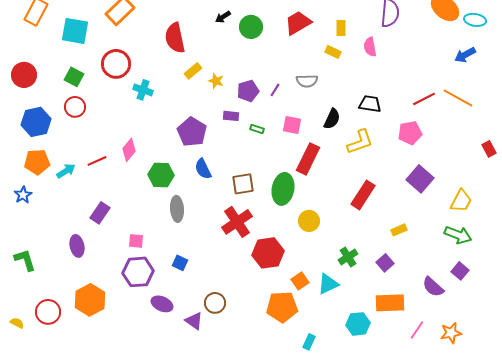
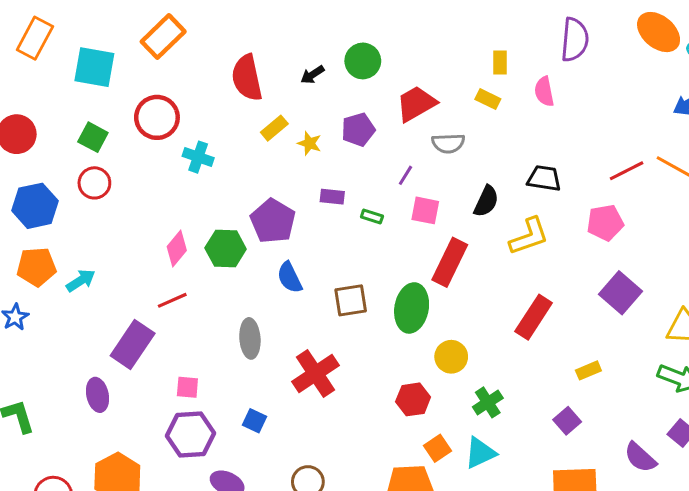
black arrow: (223, 17) -> (312, 75), moved
red trapezoid: (298, 23) -> (416, 104), moved
purple line: (275, 90) -> (405, 175), moved
purple pentagon: (248, 91) -> (358, 130), moved
red line: (97, 161) -> (172, 300), moved
green hexagon: (161, 175) -> (226, 249), moved
purple rectangle: (100, 213) -> (133, 345), size x1.4
red cross: (237, 222) -> (316, 374), moved
red hexagon: (268, 253) -> (413, 399), moved, size x0.7
green cross: (348, 257) -> (488, 402), moved

